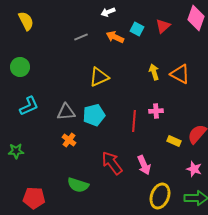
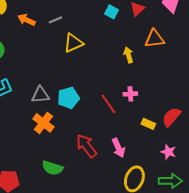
orange arrow: (115, 37) -> (26, 20), moved
orange triangle: (180, 74) -> (154, 39), moved, turned -35
yellow triangle: (99, 77) -> (73, 43), moved
red line: (134, 121) -> (108, 104), turned -40
orange cross: (69, 140) -> (43, 123), size x1.5

